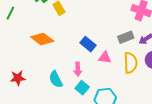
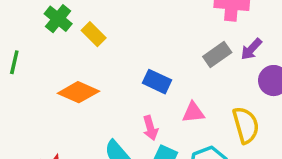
pink triangle: (105, 58) -> (193, 112), moved
yellow semicircle: (131, 63) -> (246, 125), moved

